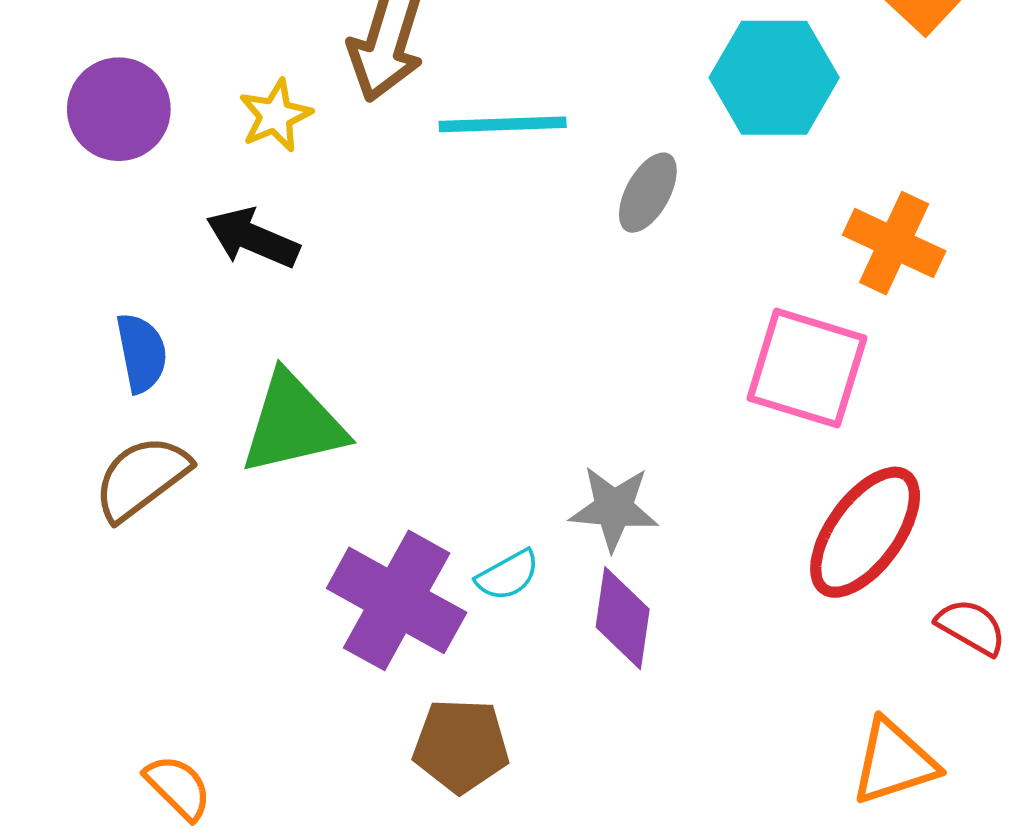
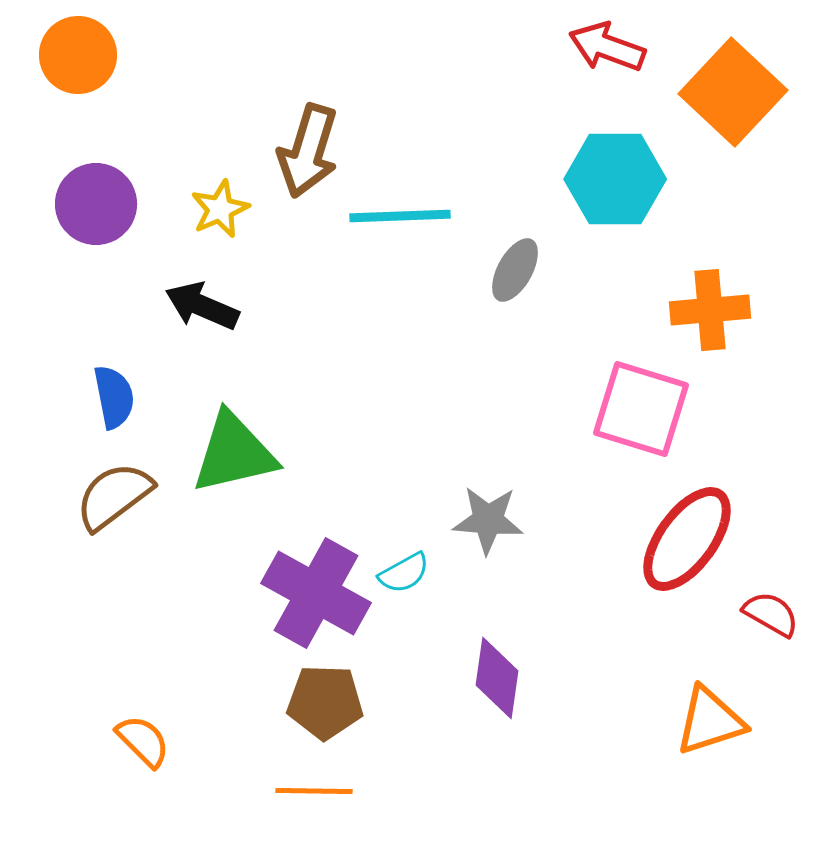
orange cross: (894, 243) -> (710, 310), turned -30
purple diamond: (623, 618) -> (497, 678), moved
brown pentagon: (461, 746) -> (325, 702), moved

